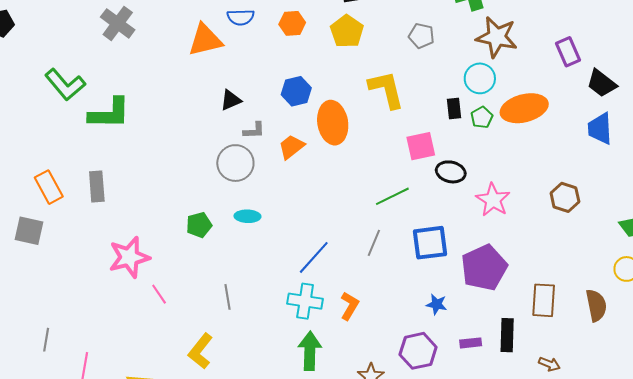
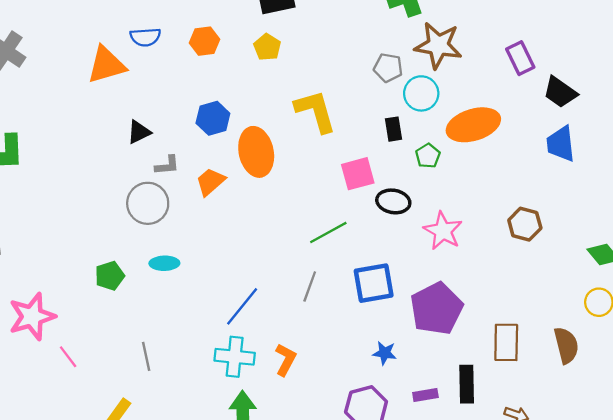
yellow pentagon: (347, 31) -> (267, 47), size x0.7
gray pentagon: (421, 36) -> (388, 68), moved
green pentagon: (482, 117) -> (428, 156), moved

